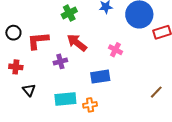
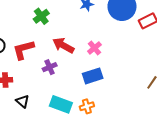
green cross: (69, 13) -> (41, 16), moved
pink cross: (115, 50) -> (94, 48), moved, turned 32
cyan rectangle: (65, 99) -> (61, 104), turned 35

